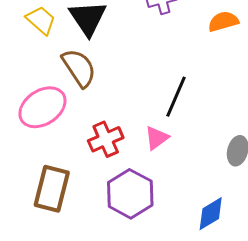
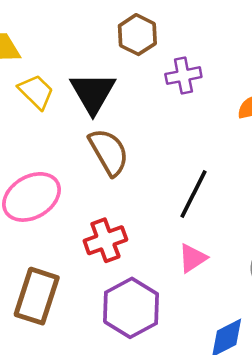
brown semicircle: (79, 68) -> (109, 152), moved
pink triangle: (157, 138) -> (193, 258), moved

